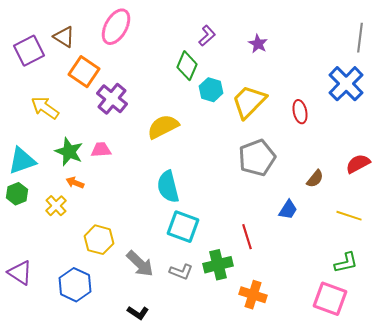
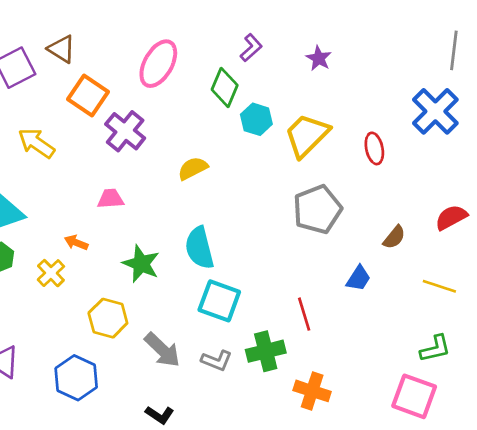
pink ellipse: (116, 27) -> (158, 64), moved
yellow semicircle: (163, 127) -> (193, 168), size x0.7
green star: (69, 152) -> (141, 264), moved

